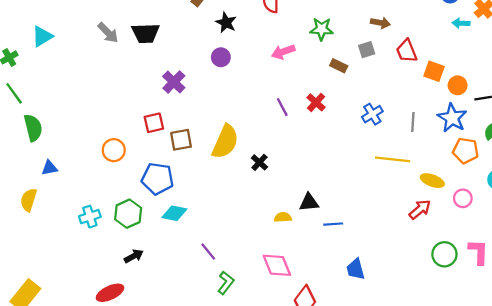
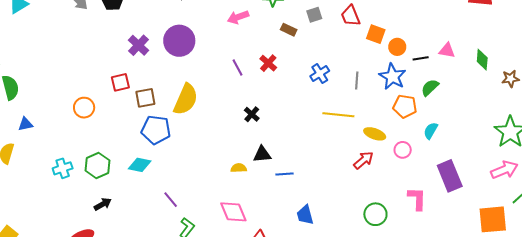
purple circle: (221, 57) -> (179, 41), moved, size x1.8
black cross: (259, 162) -> (252, 114), moved
blue pentagon: (158, 179) -> (156, 130), moved
green circle: (444, 254) -> (375, 214), moved

